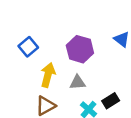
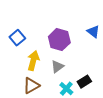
gray triangle: (77, 82) -> (57, 67), turned -32

